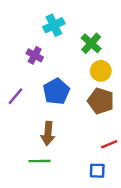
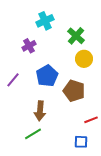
purple cross: (35, 55) -> (29, 46), turned 32
brown pentagon: (101, 101) -> (74, 91), moved
green line: (39, 161) -> (33, 134), turned -30

